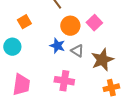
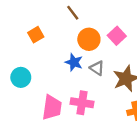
cyan circle: (12, 47) -> (21, 77), moved
pink trapezoid: (21, 85) -> (52, 107), moved

